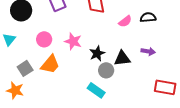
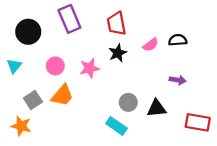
pink star: (73, 41) -> (89, 68), turned -30
black star: (97, 53) -> (118, 53), moved
black triangle: (122, 58) -> (157, 108), moved

